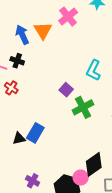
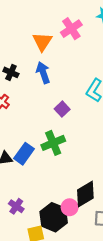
blue arrow: (22, 35) -> (43, 73), moved
green cross: (83, 107) -> (53, 143), moved

